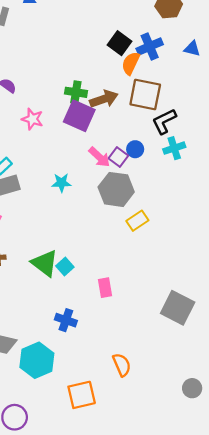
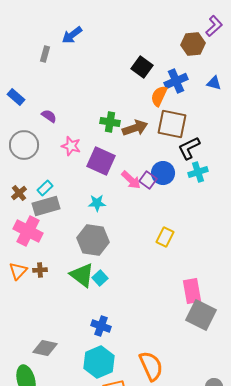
black square: (120, 43) -> (142, 67), moved
purple square: (79, 116) -> (101, 161), moved
blue circle: (135, 149) -> (163, 173), size x1.5
gray hexagon: (116, 189) -> (93, 240), moved
yellow rectangle: (137, 221) -> (165, 237), turned -30
pink rectangle: (105, 288) -> (192, 291), moved, size x1.4
cyan hexagon: (37, 360) -> (99, 362), moved
orange semicircle: (122, 365) -> (151, 366), size x1.4

